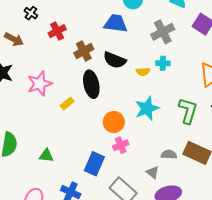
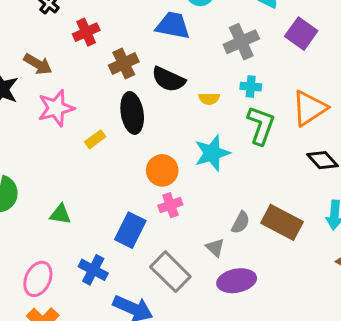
brown arrow: (14, 39) -> (38, 64), moved
cyan cross: (163, 63) -> (251, 87), moved
green L-shape: (188, 111) -> (261, 125), moved
gray semicircle: (169, 154) -> (241, 222), turned 112

